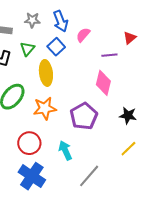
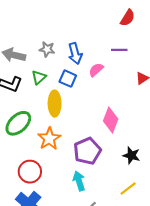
blue square: (56, 47) -> (68, 79), turned -30
purple line: (109, 55) -> (119, 50), moved
orange star: (45, 108) -> (49, 139), turned -30
cyan arrow: (65, 150) -> (79, 181), moved

